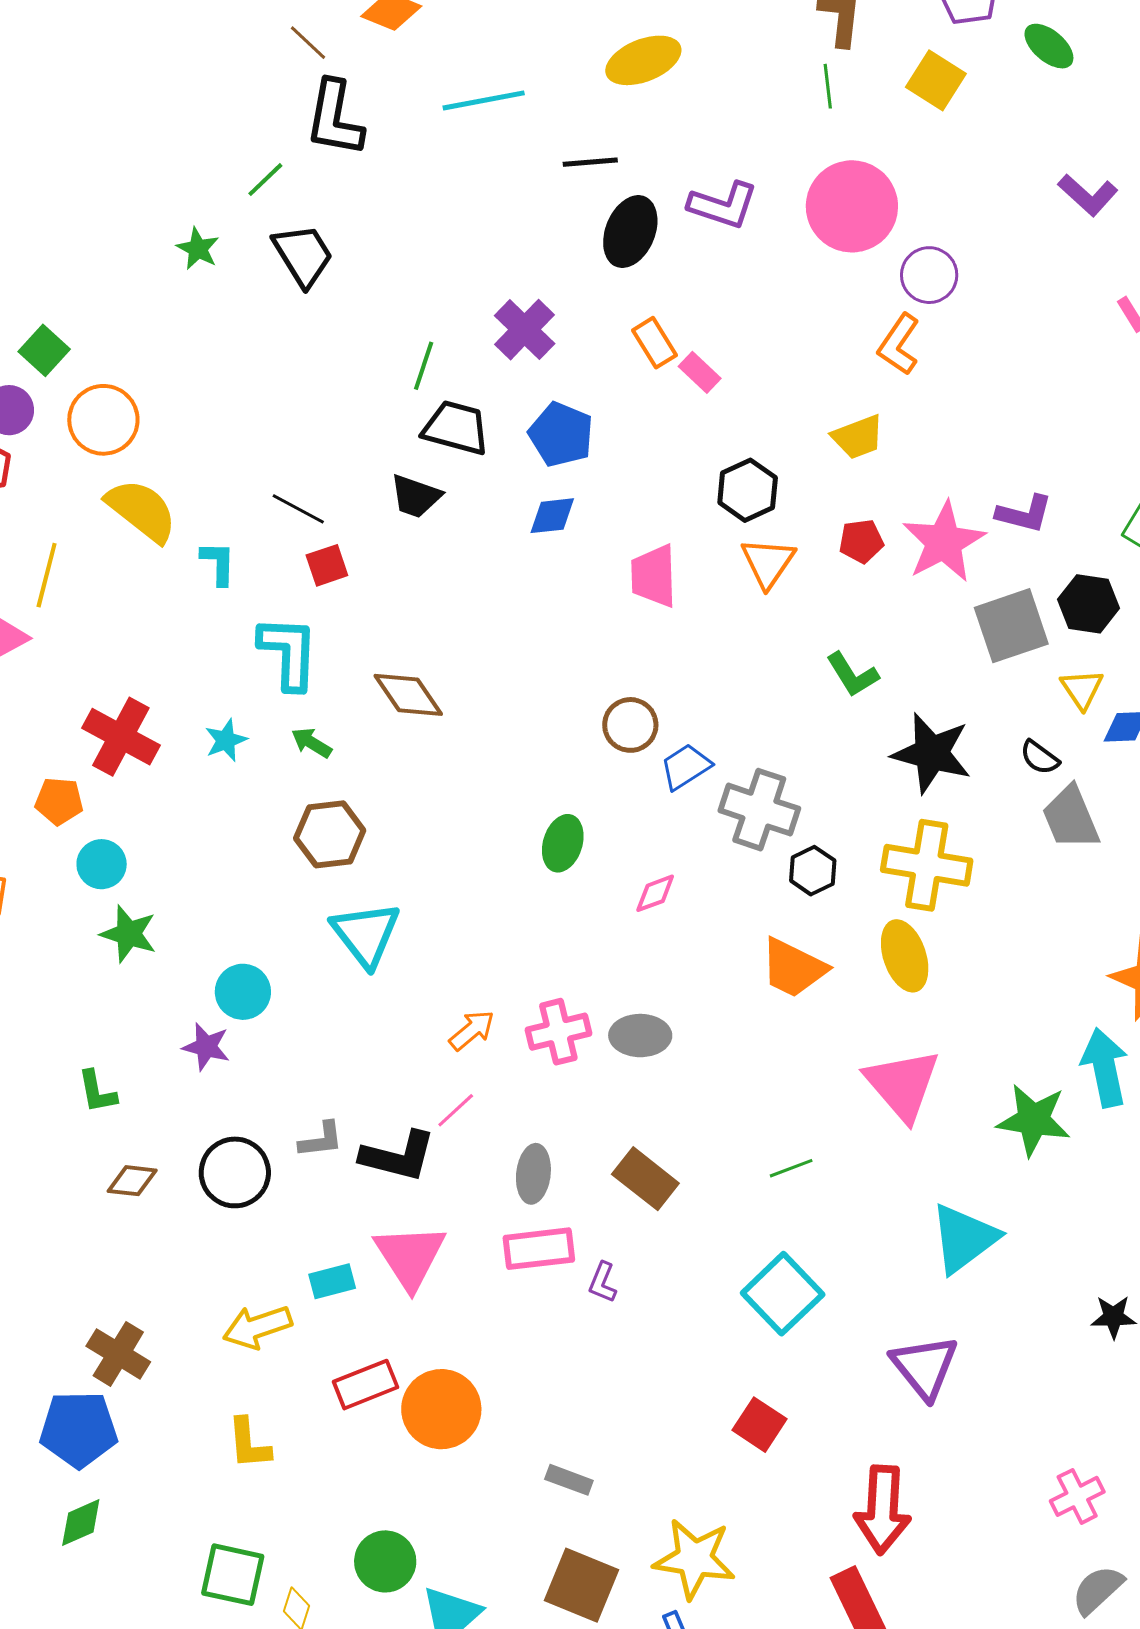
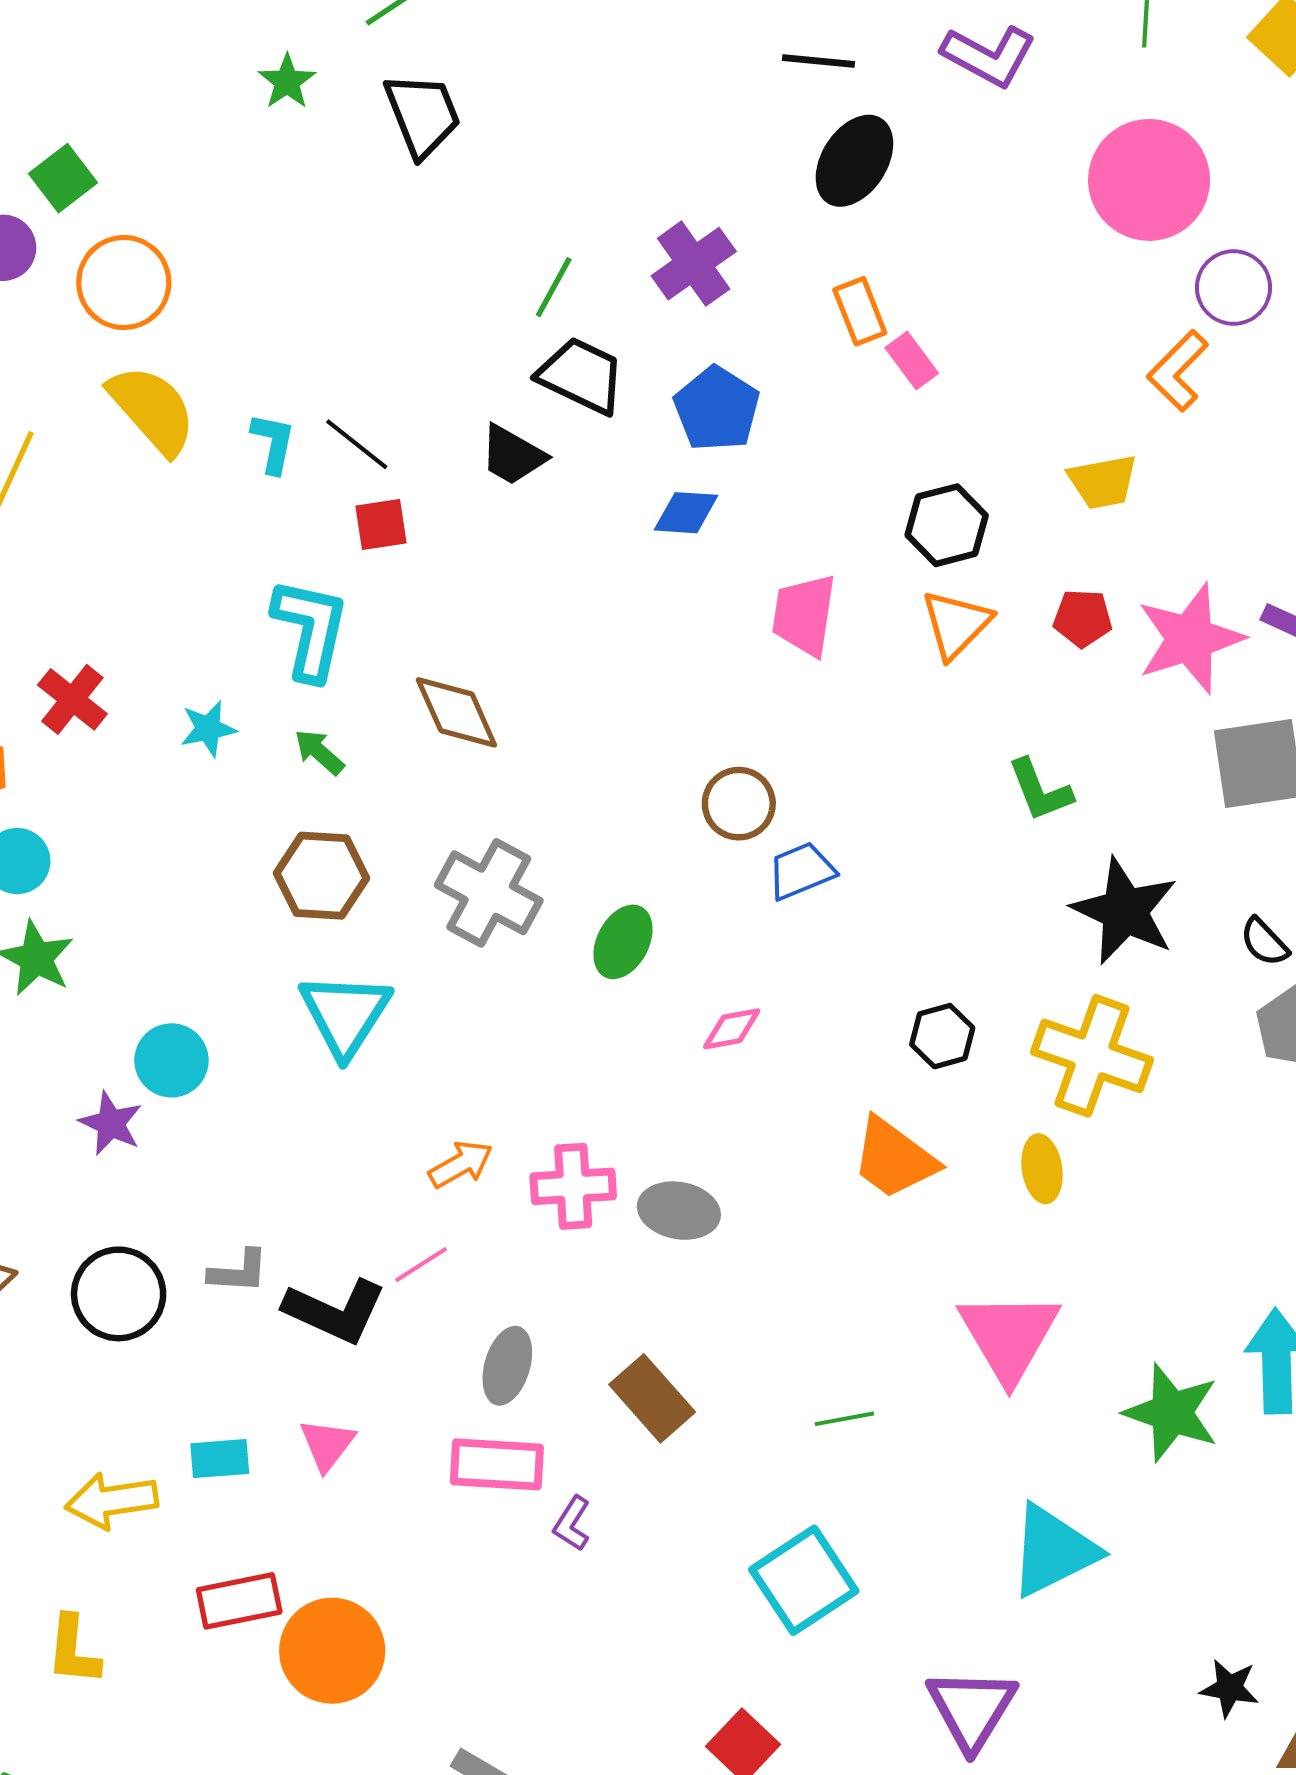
purple L-shape: (723, 205) -> (989, 56), moved
cyan L-shape: (218, 563) -> (273, 443), moved
red cross: (121, 737) -> (72, 699), size x0.7
gray cross: (759, 810) -> (489, 893), moved
yellow ellipse: (905, 956) -> (1042, 1169), size x0.7
pink triangle: (410, 1256) -> (327, 1444), size x0.6

